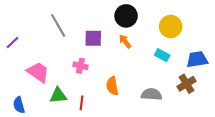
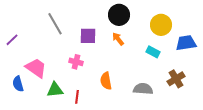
blue trapezoid: (197, 59) -> (186, 43), moved
blue semicircle: (19, 105) -> (18, 84), moved

